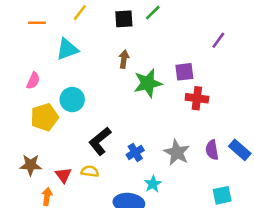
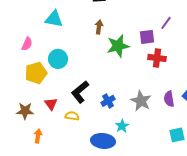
purple line: (218, 40) -> (166, 23), moved
cyan triangle: (67, 49) -> (54, 19), turned 30
red triangle: (63, 175) -> (51, 104), moved

